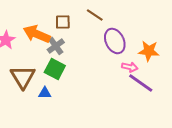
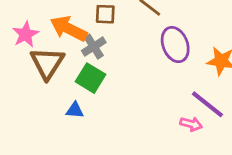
pink arrow: (130, 67) -> (191, 124), moved
brown triangle: (23, 77) -> (47, 63), moved

